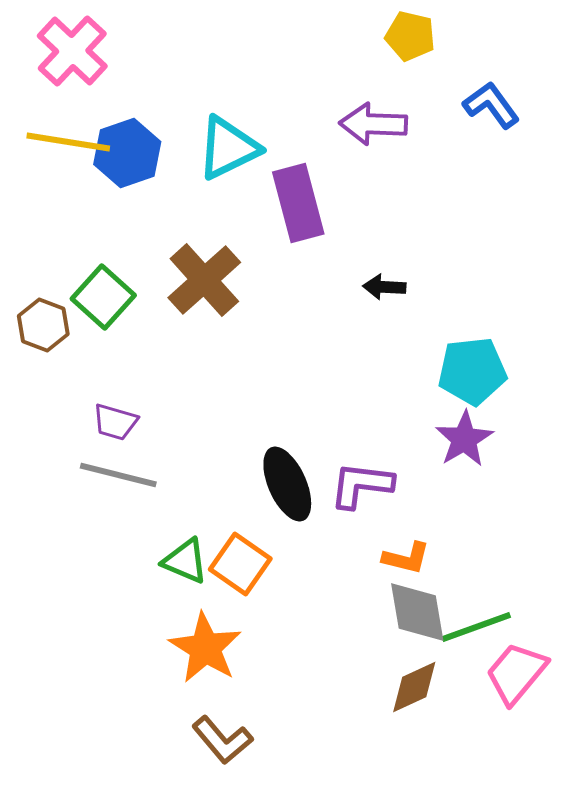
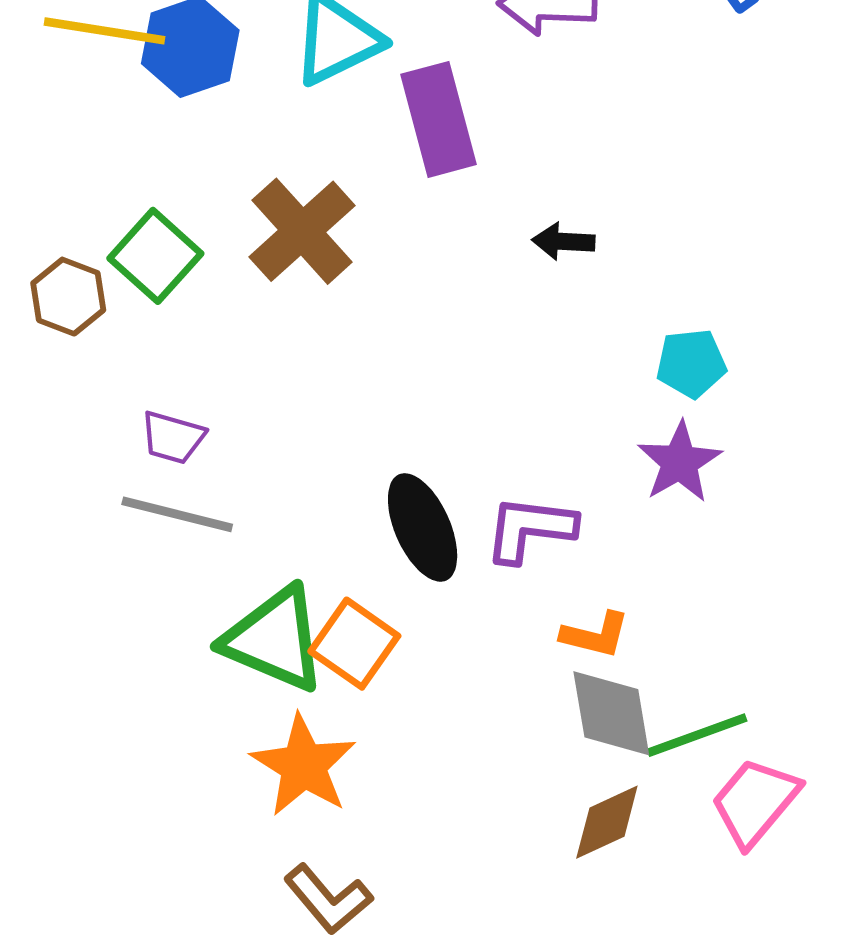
cyan pentagon: (472, 371) -> (691, 363), size x0.7
green triangle: (185, 561) -> (274, 639), size x1.6

